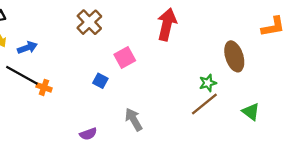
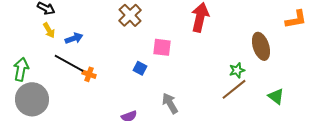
pink square: (125, 58) -> (162, 47), turned 36

